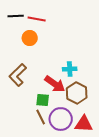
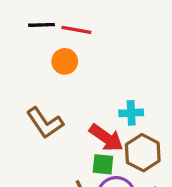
brown L-shape: (18, 75) -> (45, 123), turned -80
green square: (43, 100) -> (103, 164), moved

